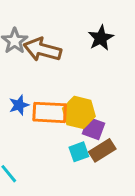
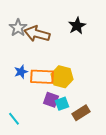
purple square: (93, 128) -> (51, 100), moved
brown rectangle: (102, 150) -> (81, 113), moved

